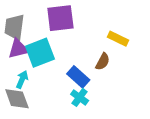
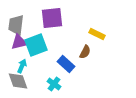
cyan cross: (80, 97) -> (54, 84), moved

